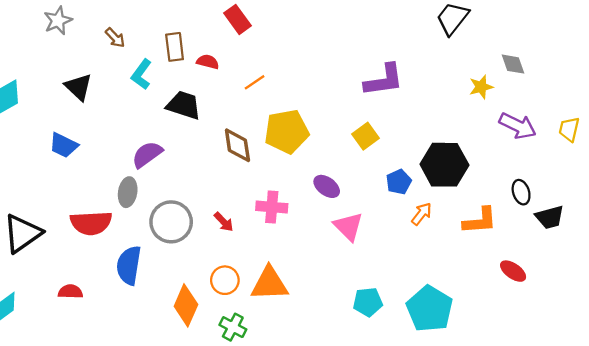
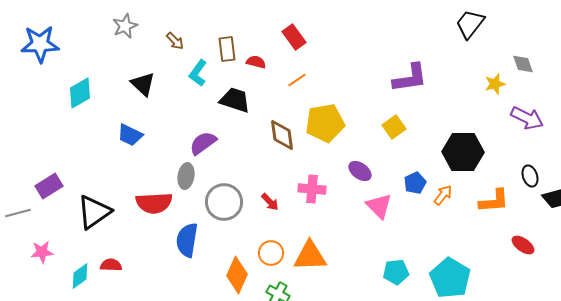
red rectangle: (237, 19) -> (294, 37), moved
blue pentagon: (399, 182) -> (415, 183), moved
red semicircle: (70, 292) -> (111, 265), moved

